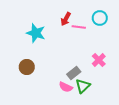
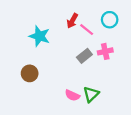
pink line: (79, 27) -> (87, 30), turned 32
pink cross: (99, 60) -> (105, 51), moved, turned 32
gray rectangle: (74, 73) -> (84, 56), moved

